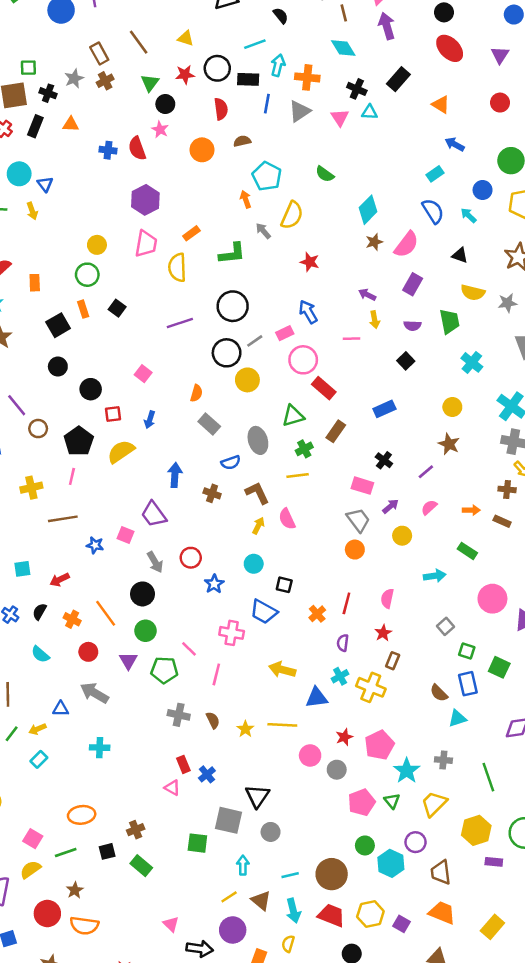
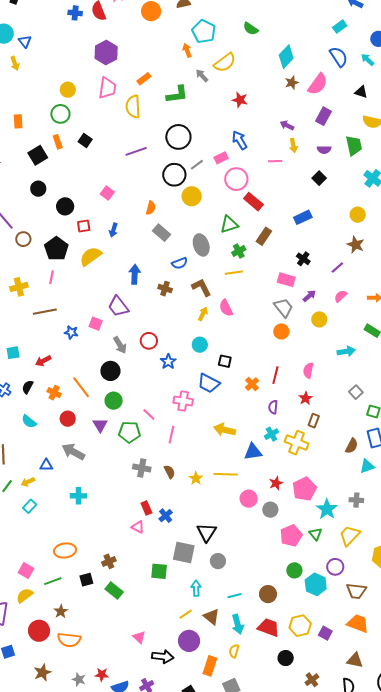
yellow semicircle: (292, 215) -> (225, 62), turned 30
brown semicircle: (439, 693) -> (352, 446), turned -105
brown trapezoid: (441, 872) -> (356, 591), turned -75
brown circle: (332, 874) -> (268, 594), size x0.7

